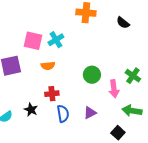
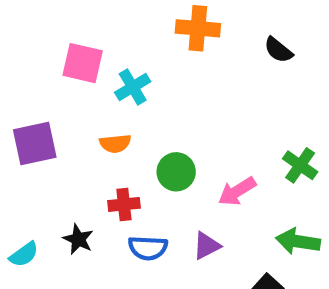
pink square: (33, 41) -> (83, 63), moved
green circle: (92, 75) -> (176, 172), moved
pink arrow: (114, 89) -> (237, 191), moved, turned 66
blue semicircle: (63, 114) -> (148, 248), turned 102

